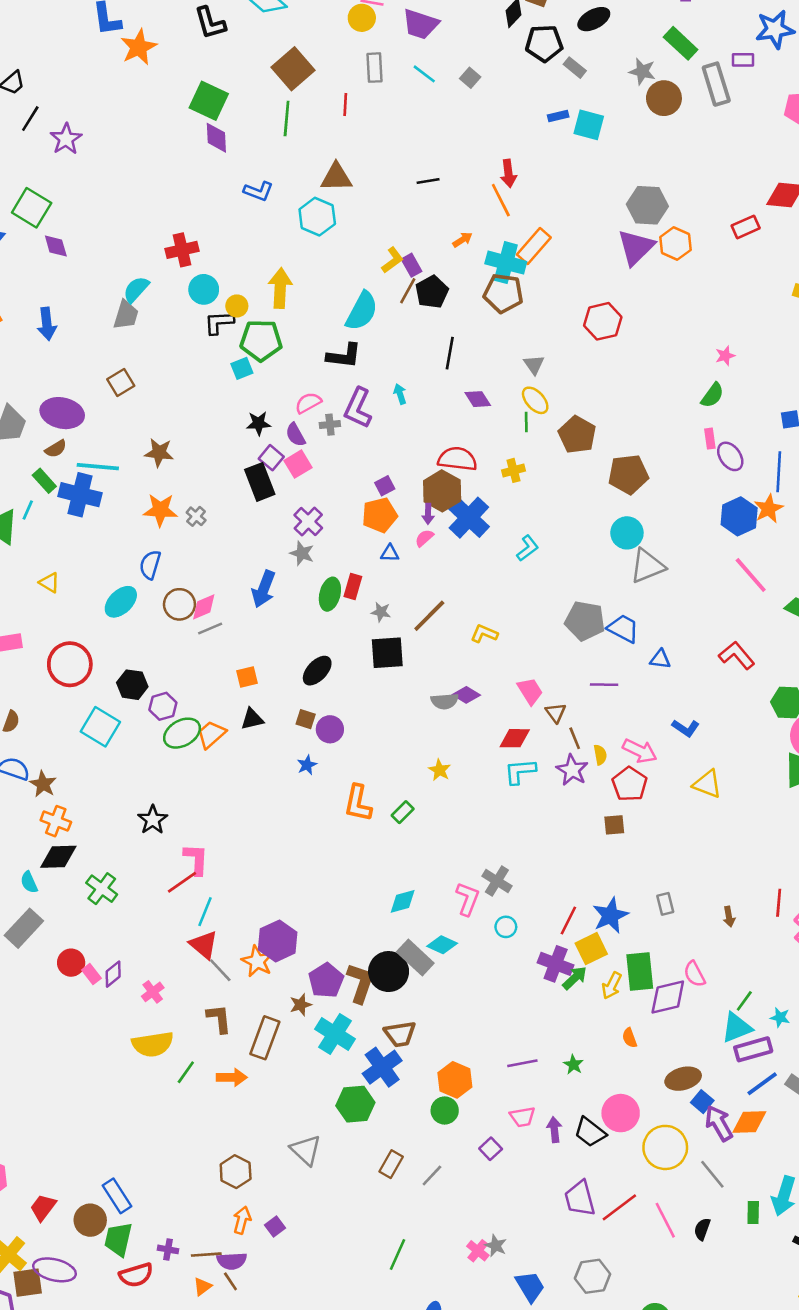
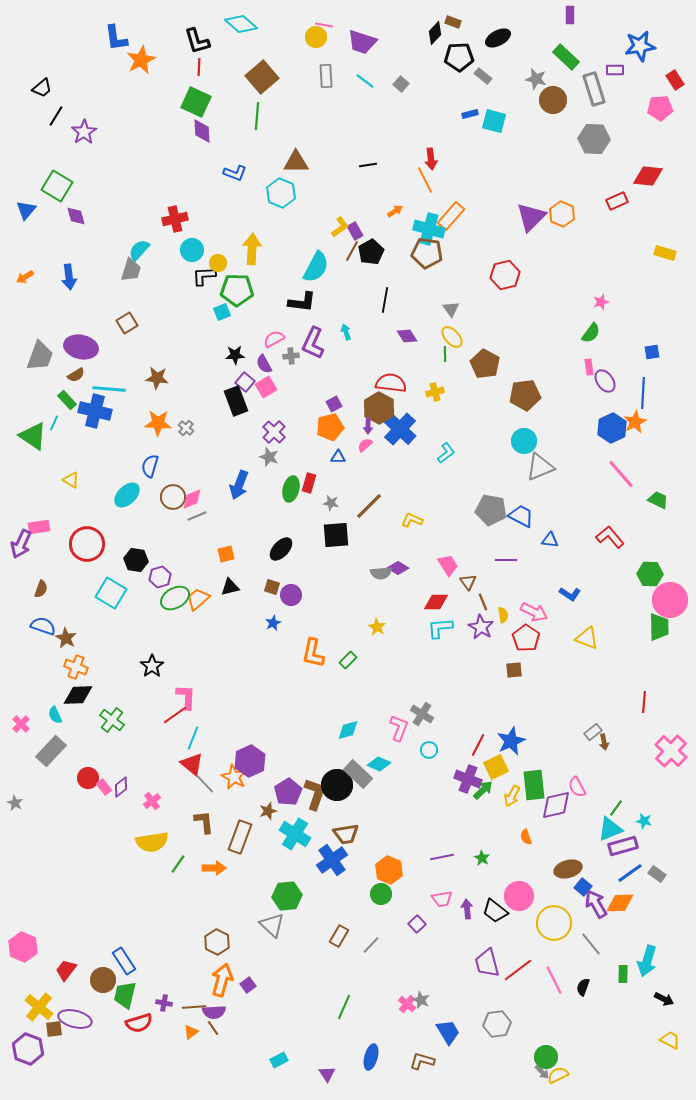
red line: (345, 105) -> (199, 67), moved
gray hexagon: (647, 205) -> (594, 139), moved
red line: (779, 903) -> (644, 702), moved
gray rectangle: (665, 904) -> (593, 732), moved, turned 66
green hexagon: (355, 1104) -> (287, 896), moved
orange arrow: (242, 1220) -> (222, 980), size x1.5
brown square: (28, 1283) -> (54, 1029), size x0.7

